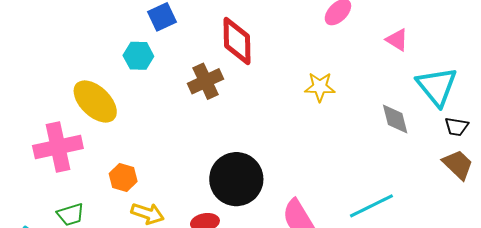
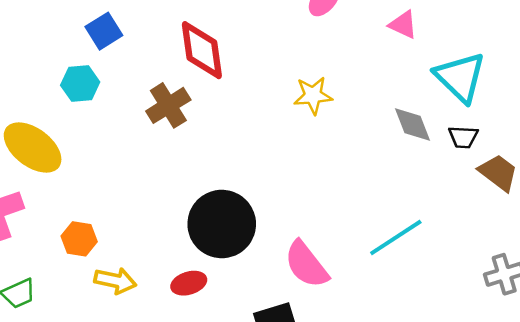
black trapezoid: (456, 127) -> (463, 137), moved

